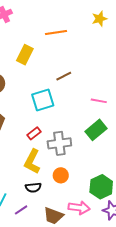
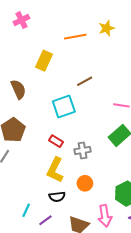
yellow star: (99, 19) -> (107, 28), moved
red rectangle: (34, 133) -> (56, 141), turned 72
gray cross: (59, 143) -> (83, 151), size x0.7
pink arrow: (79, 208) -> (105, 216), turned 75

